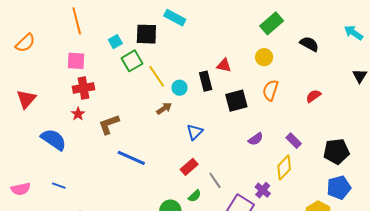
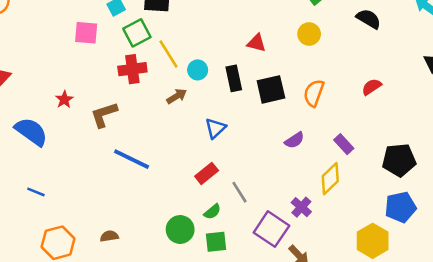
pink square: (76, 61) -> (86, 33), moved
black rectangle: (206, 81) -> (234, 78), moved
red cross: (83, 88) -> (132, 69), moved
orange semicircle: (270, 90) -> (314, 93), moved

